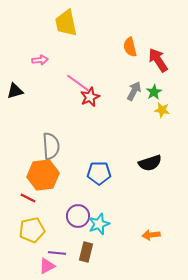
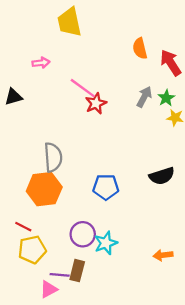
red line: (28, 198) -> (23, 227), moved
brown rectangle: (86, 252) -> (77, 271), moved

